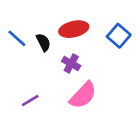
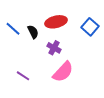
purple line: (30, 100) -> (23, 76), turned 64

